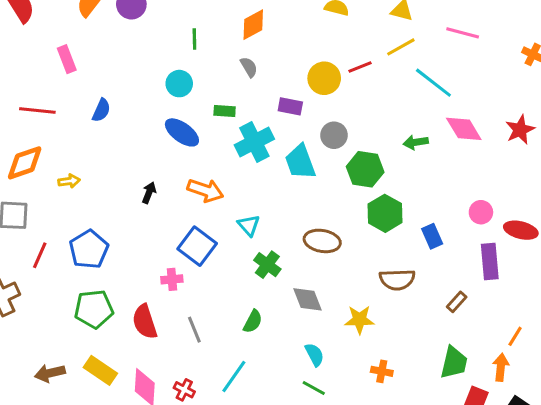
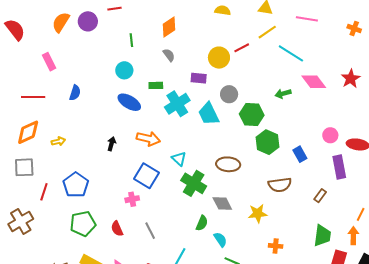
green cross: (267, 265) -> (194, 183), size x1.4
green semicircle: (253, 321) -> (202, 223), moved
red semicircle: (145, 322) -> (117, 229), size x0.7
cyan semicircle: (314, 355) -> (220, 240), moved

